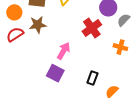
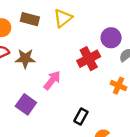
brown star: (38, 25) -> (25, 59), moved
purple square: (55, 73) -> (26, 104), moved

